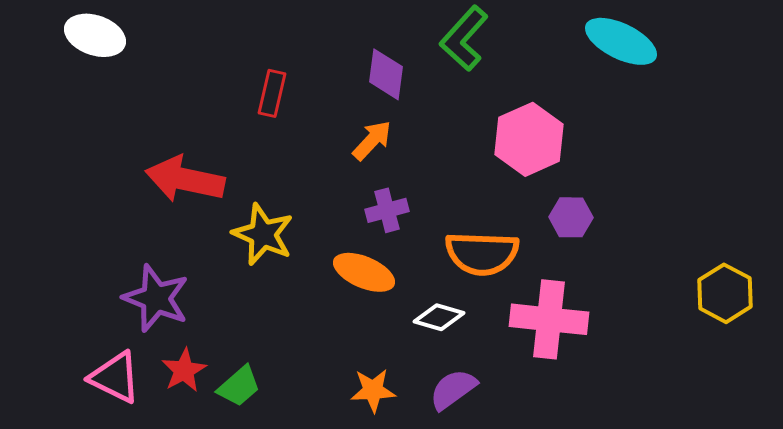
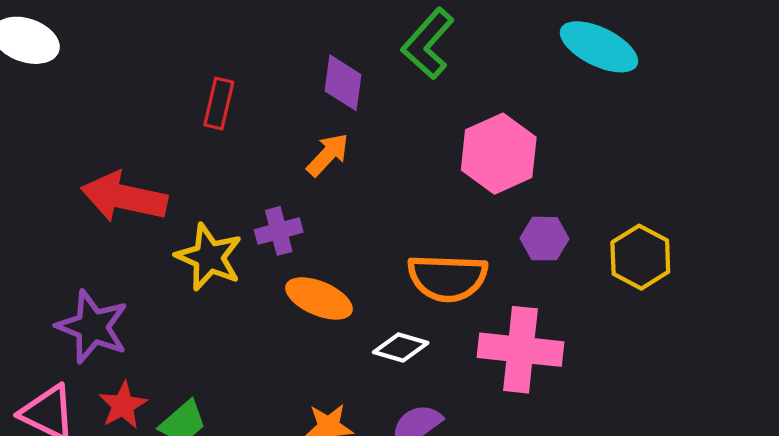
purple cross: (387, 210) -> (279, 231), moved
yellow hexagon: (725, 293) -> (640, 257), moved

